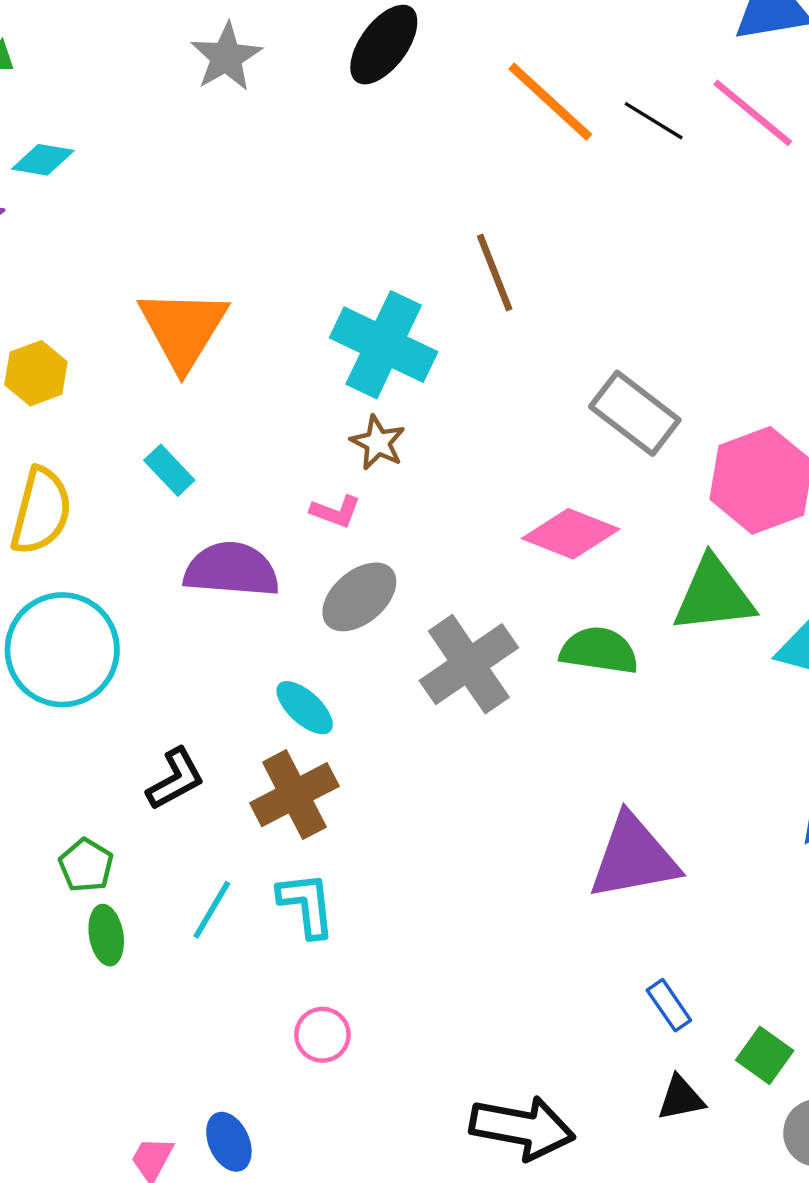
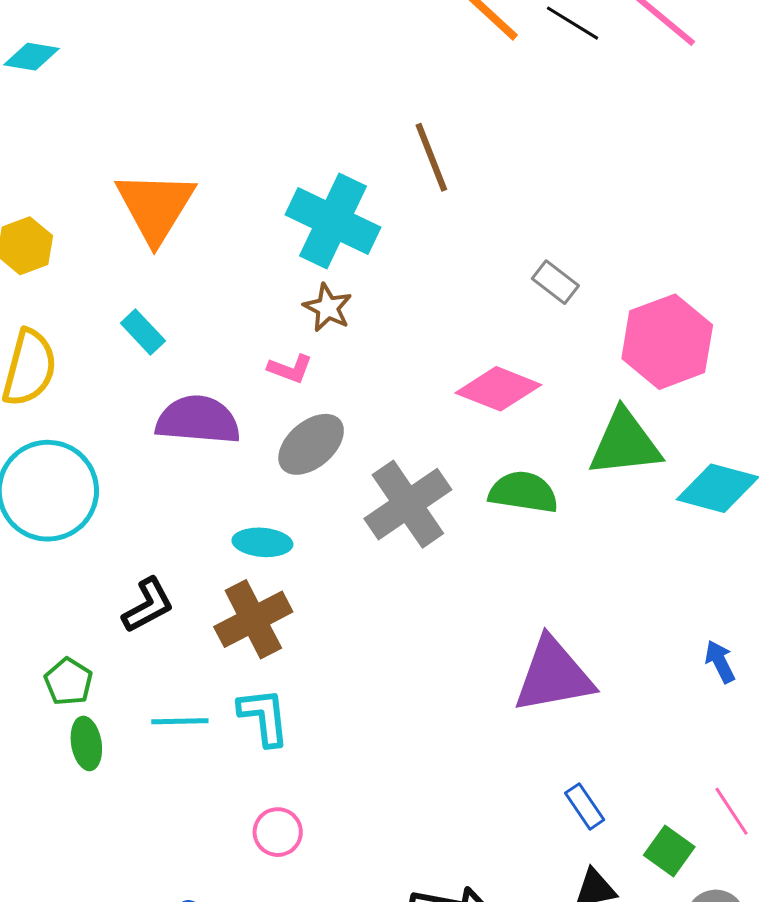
gray rectangle: (635, 413) -> (555, 282), size x0.6
cyan ellipse: (305, 708) -> (262, 542), turned -38
cyan line: (212, 910) -> (180, 721), turned 58

